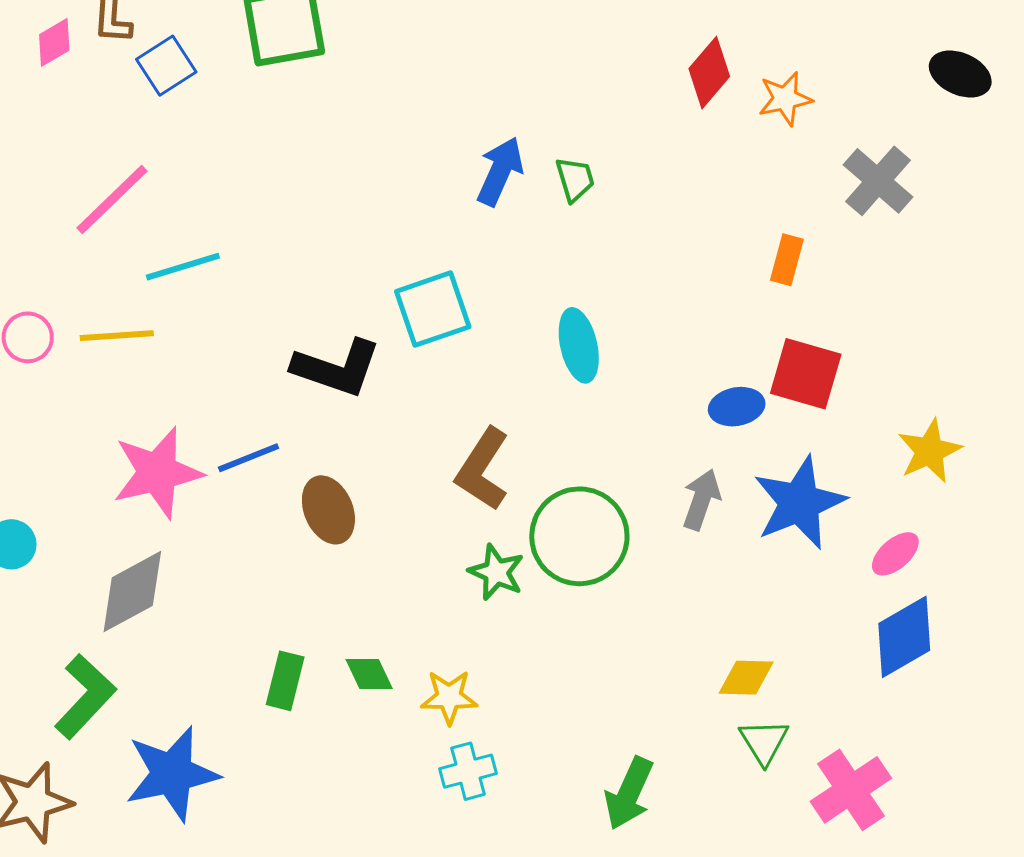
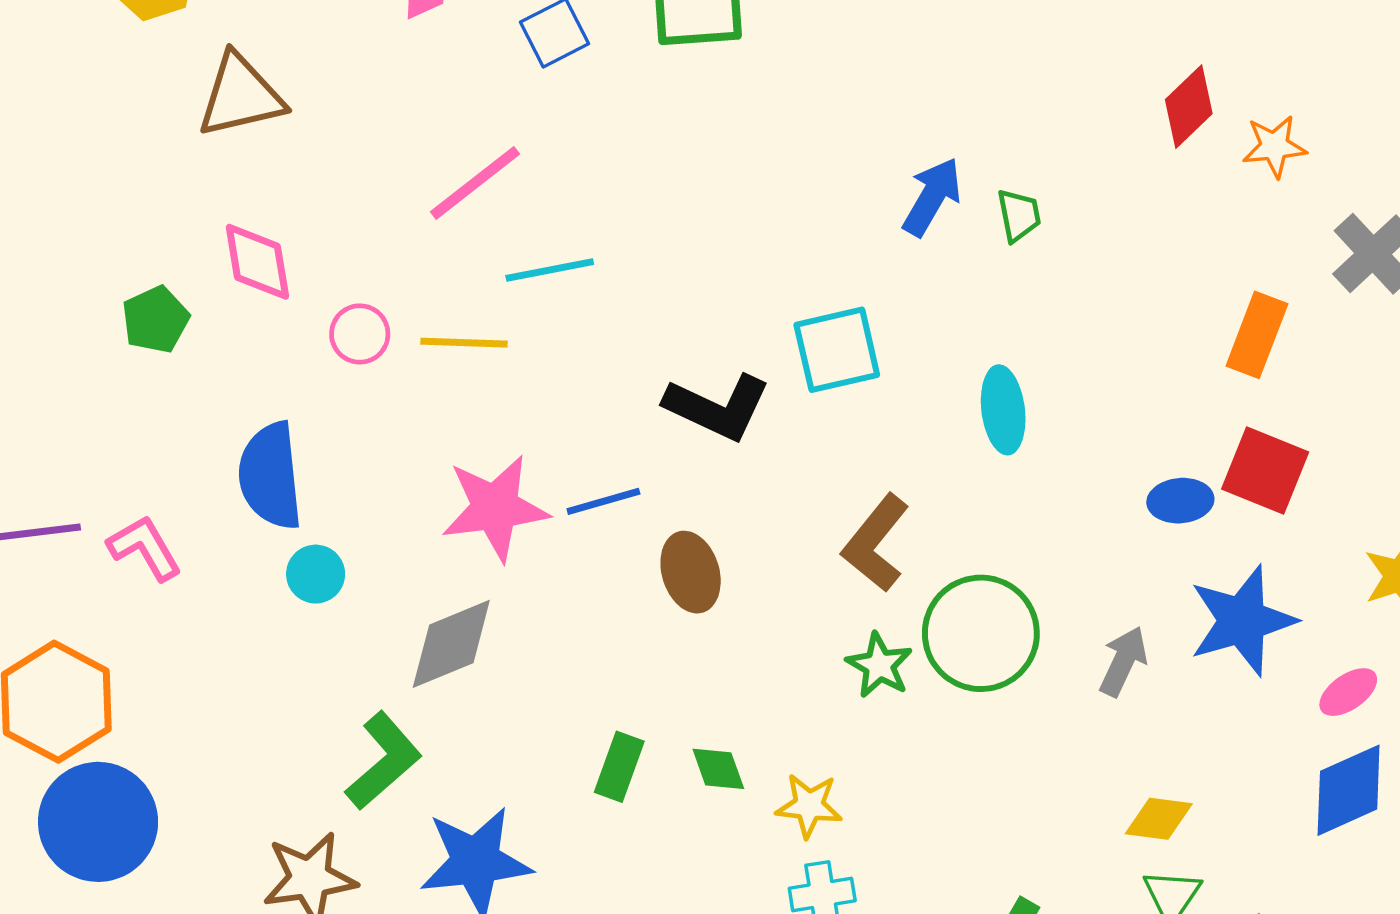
orange rectangle: (787, 260) -> (1257, 335), size x1.4
gray arrow: (701, 500) -> (1123, 661), moved

